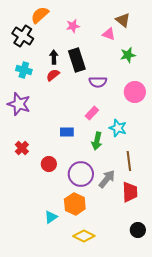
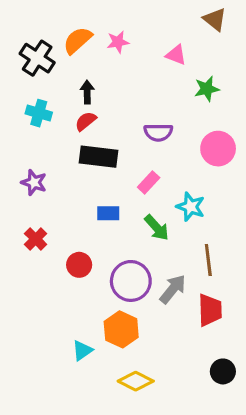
orange semicircle: (40, 15) -> (78, 40), moved
brown triangle: (123, 20) -> (215, 19), moved
black rectangle: (77, 60) -> (99, 157), moved, turned -65
purple star: (19, 104) -> (34, 182), moved, size x0.7
green arrow: (97, 141) -> (157, 228), turned -54

